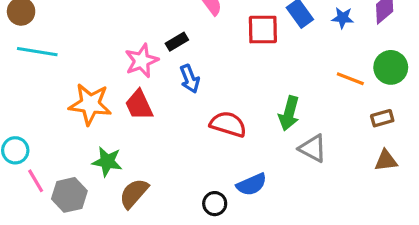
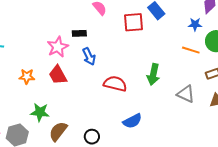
blue star: (343, 18) -> (195, 24), moved
black rectangle: (177, 42) -> (79, 33), turned 32
orange star: (90, 104) -> (27, 76), size x0.6
gray triangle: (313, 148) -> (186, 94), moved
black circle: (215, 204) -> (92, 137), moved

